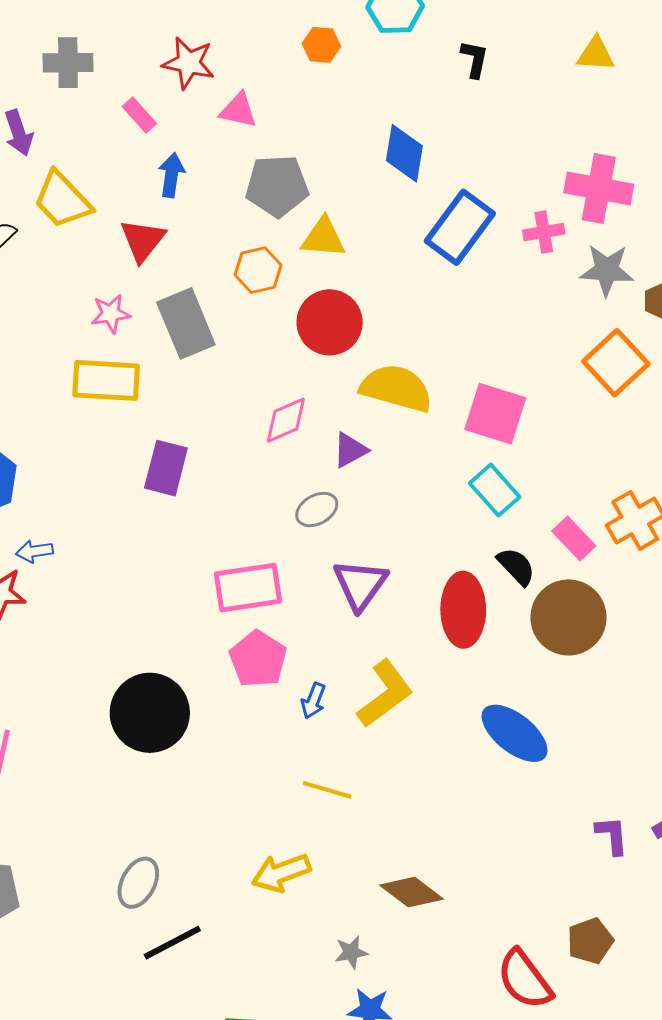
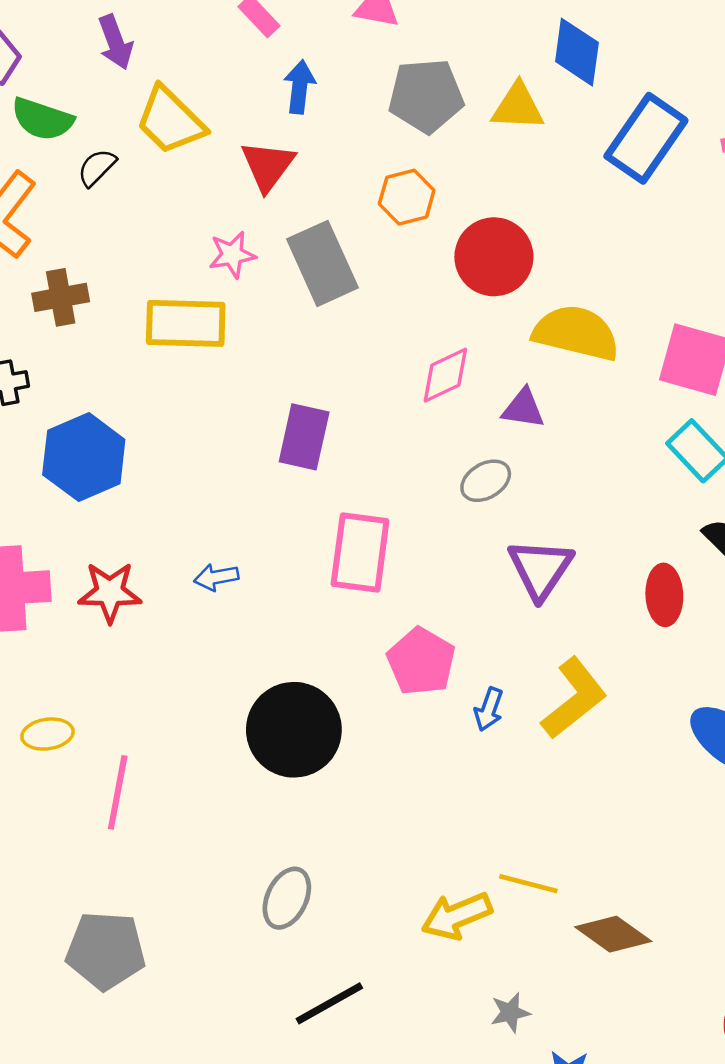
yellow triangle: (323, 238) -> (518, 107), moved
yellow rectangle: (106, 380) -> (186, 323), moved
purple triangle: (350, 450) -> (523, 408), turned 39
blue arrow: (34, 551) -> (216, 577), moved
pink rectangle: (248, 588) -> (360, 552), moved, turned -72
red ellipse: (463, 610) -> (664, 595), size x0.7
yellow line: (327, 790) -> (528, 884), moved
gray ellipse: (138, 883) -> (287, 898), moved
gray star: (351, 952) -> (510, 1012), moved

